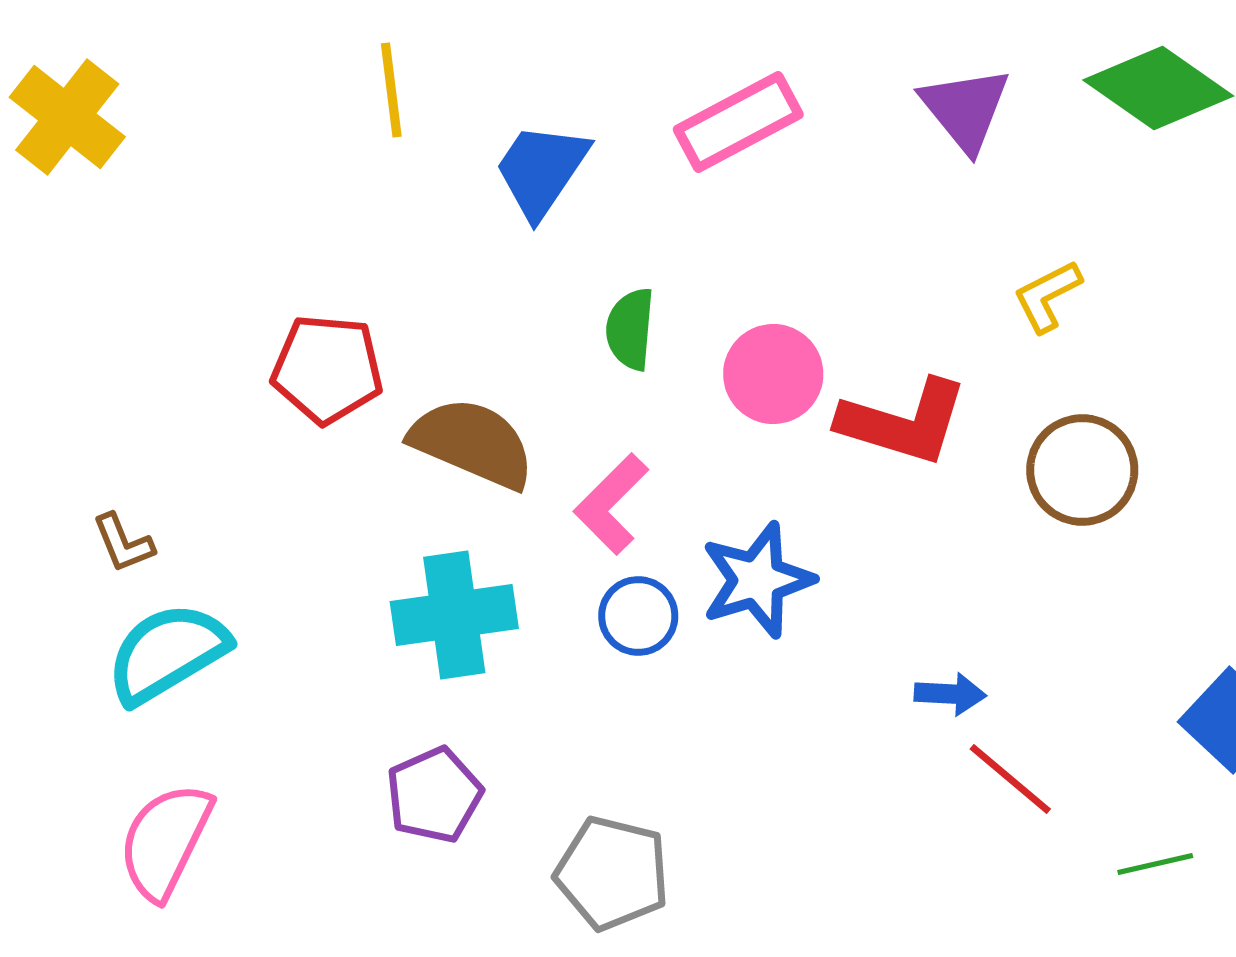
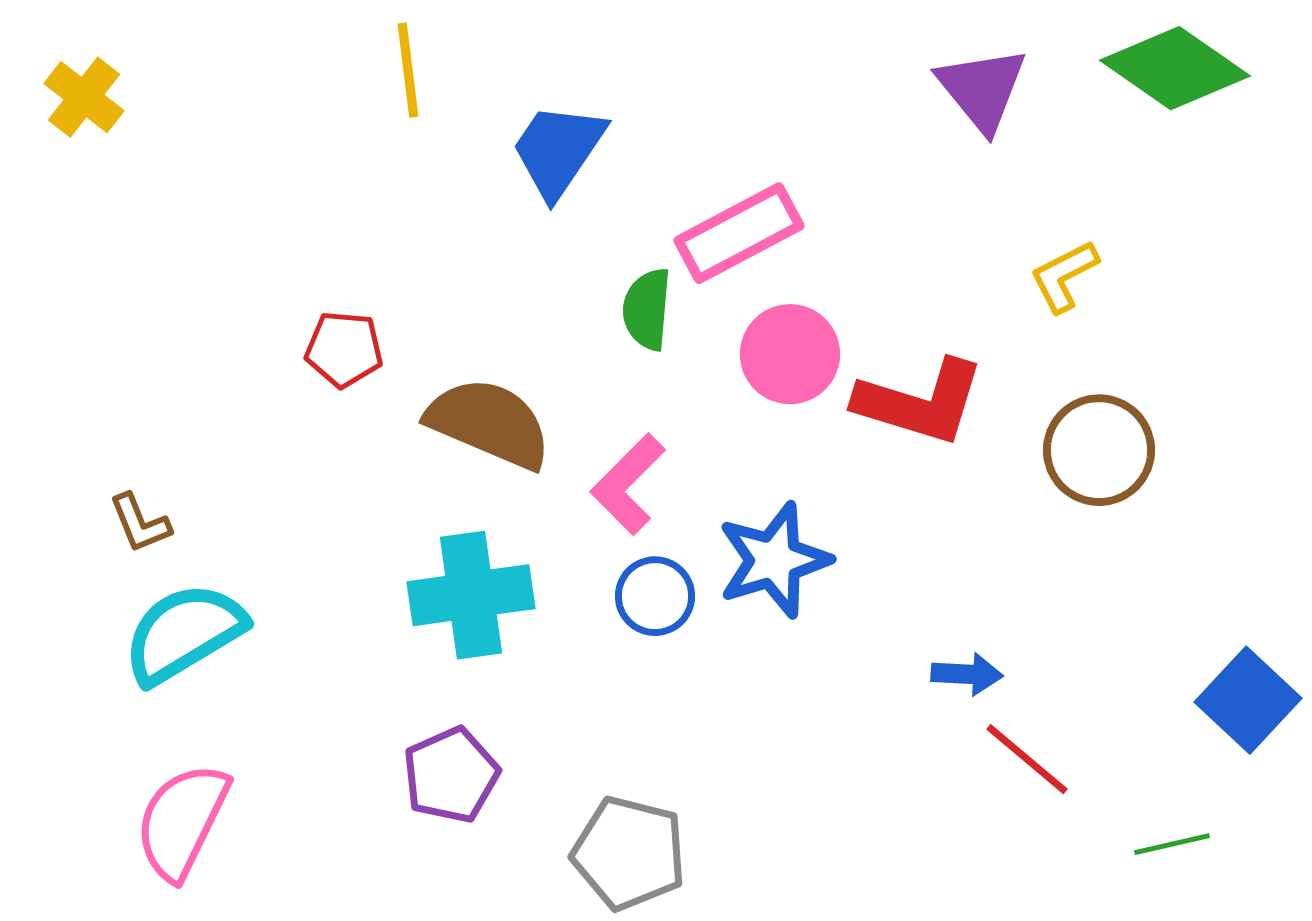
yellow cross: (67, 117) -> (84, 97), size x0.7
pink rectangle: (738, 122) -> (739, 233), moved
red pentagon: (327, 369) -> (344, 349), size x0.7

